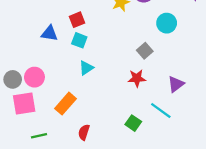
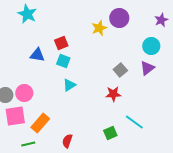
cyan circle: (167, 23) -> (151, 46), moved
purple triangle: (176, 84) -> (147, 68), moved
orange rectangle: (65, 104) -> (40, 123), moved
green square: (133, 123) -> (110, 133), turned 32

